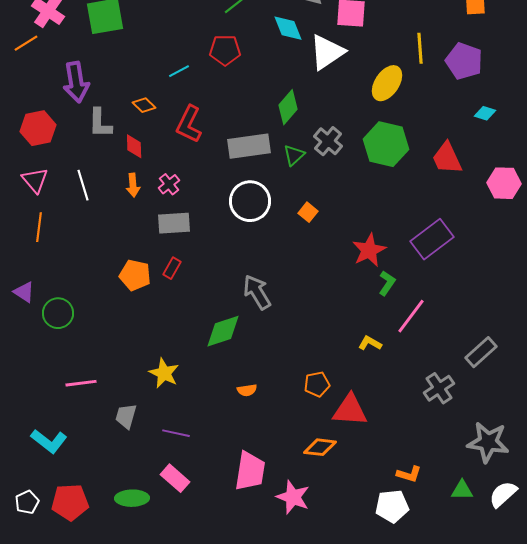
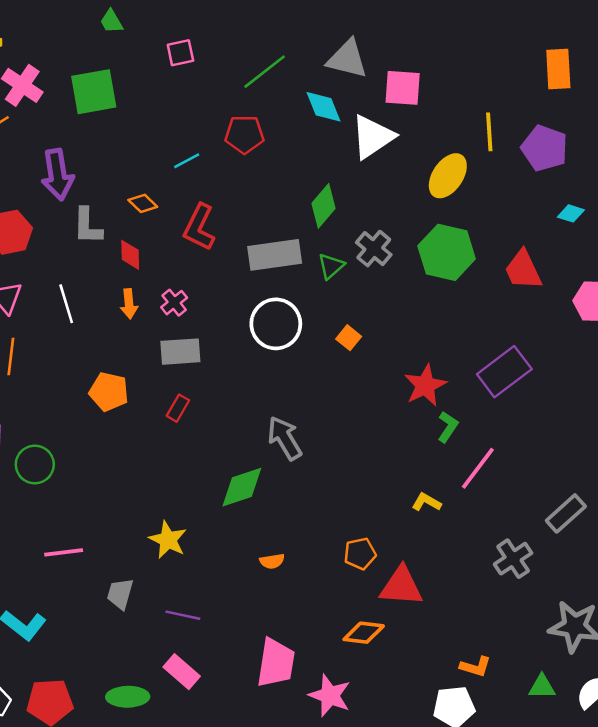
orange pentagon: (135, 275) -> (109, 392), moved

